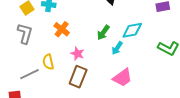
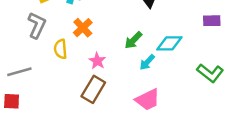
yellow semicircle: (48, 62) -> (60, 49), moved
gray line: (29, 74) -> (19, 72), moved

